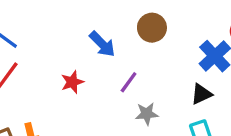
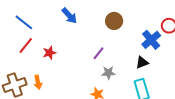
blue arrow: (102, 44) -> (69, 16), moved
red star: (72, 82) -> (49, 53), moved

